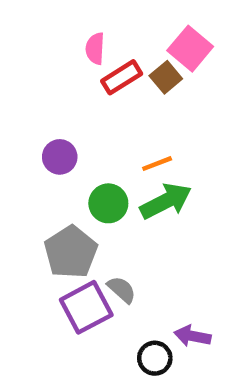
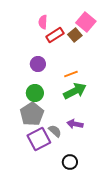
purple circle: (60, 157) -> (38, 64), moved
green circle: (108, 203) -> (35, 93), moved
purple arrow: (192, 336) -> (75, 124), moved

